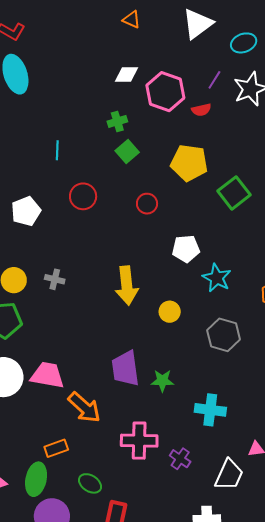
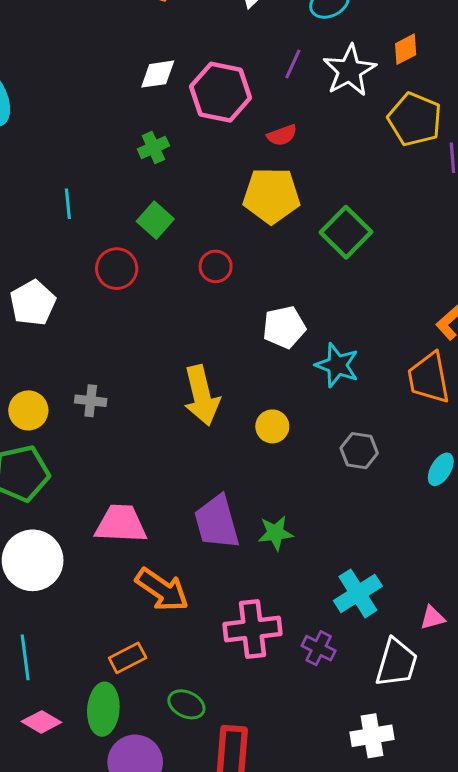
red semicircle: (201, 110) -> (282, 135), moved
green square: (127, 152) -> (155, 220), moved
gray hexagon: (224, 335) -> (359, 451), size x0.7
pink trapezoid: (47, 375) -> (121, 524), moved
cyan cross: (210, 410) -> (358, 593), moved, turned -32

